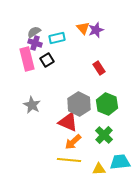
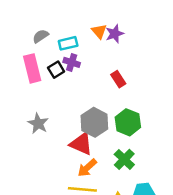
purple cross: (35, 43) -> (72, 62), moved

